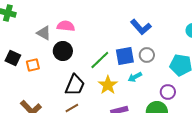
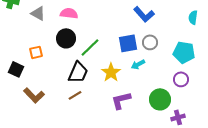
gray triangle: (44, 33) -> (38, 13), moved
black square: (13, 58) -> (16, 69), moved
green line: (100, 60) -> (90, 47), moved
purple circle: (168, 92) -> (181, 79), moved

